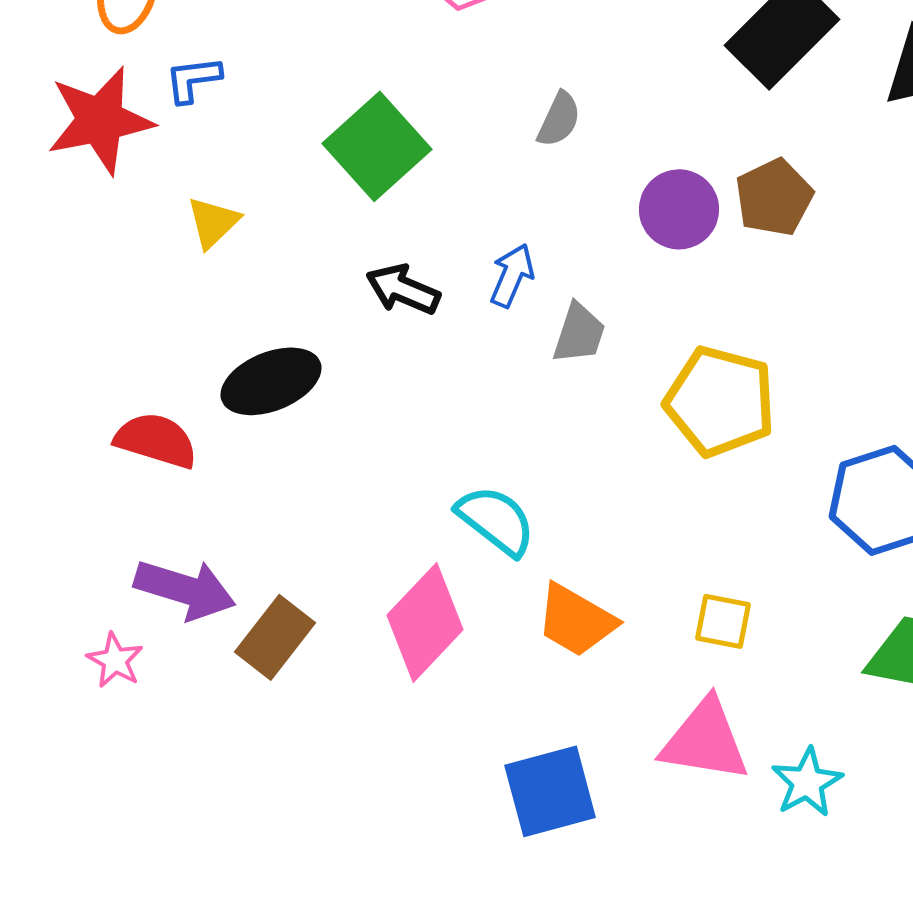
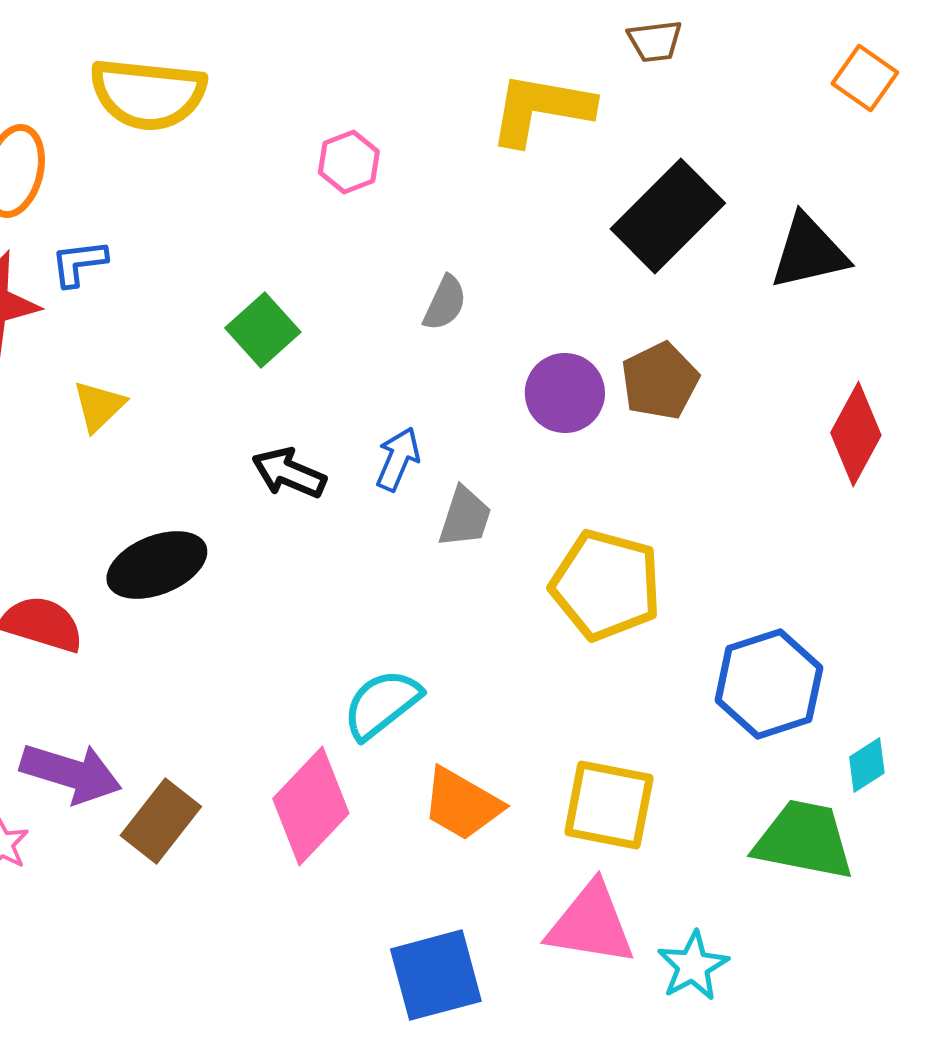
green square: (377, 146) -> (263, 330), size x0.7
cyan semicircle: (496, 520) -> (382, 704), turned -76
yellow square: (723, 621) -> (609, 805), size x1.6

